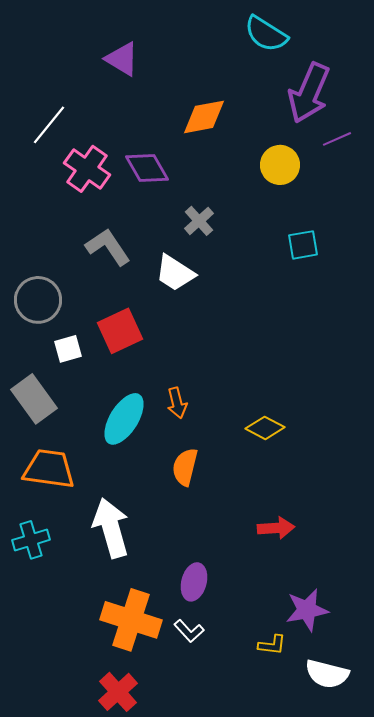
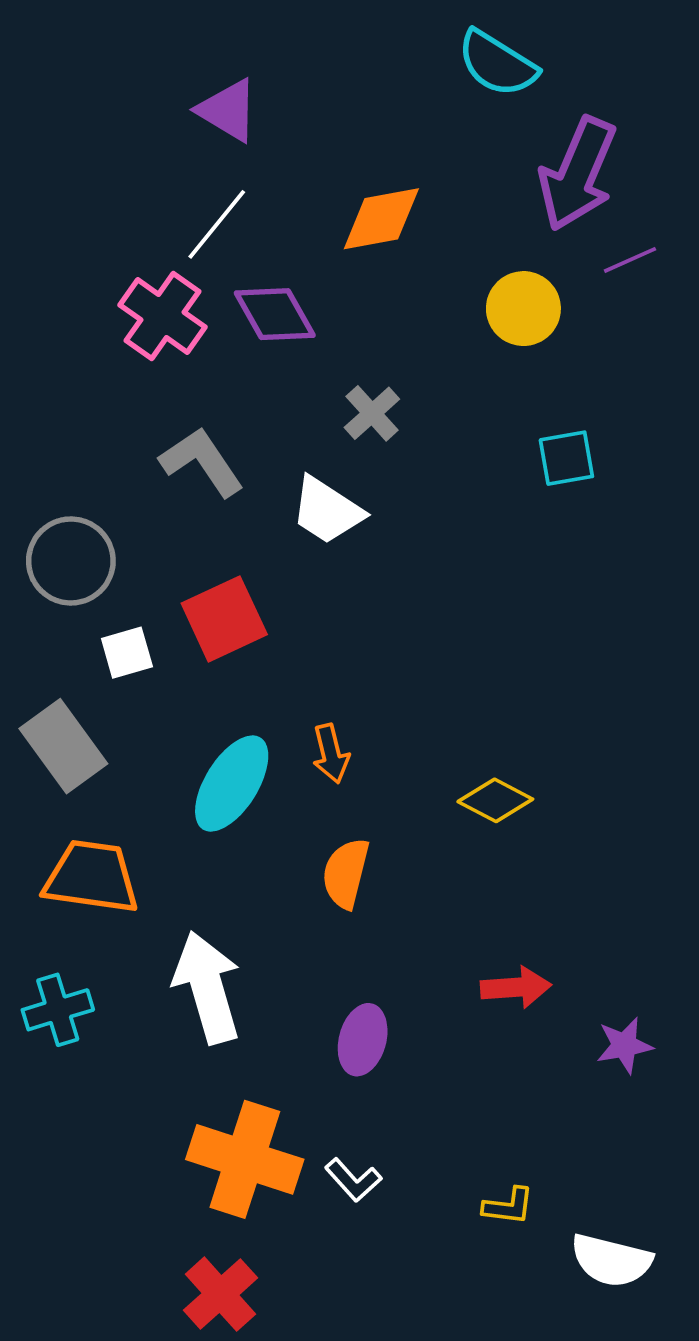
white line: (49, 125) -> (217, 224), moved
purple ellipse: (194, 582) -> (363, 1040), moved
purple star: (307, 610) -> (624, 1045), moved, size x0.7

